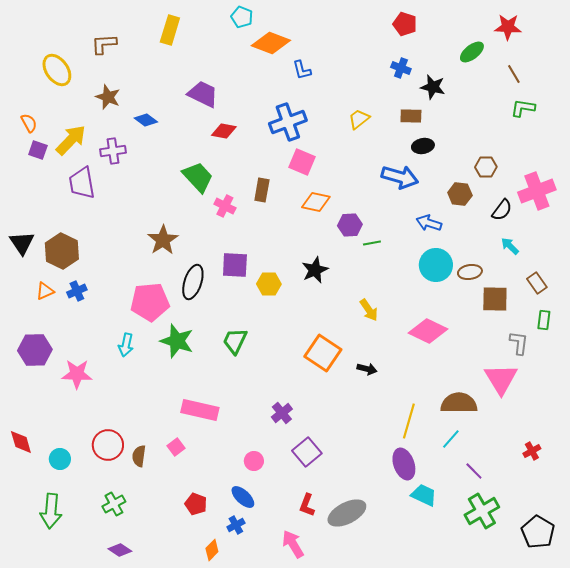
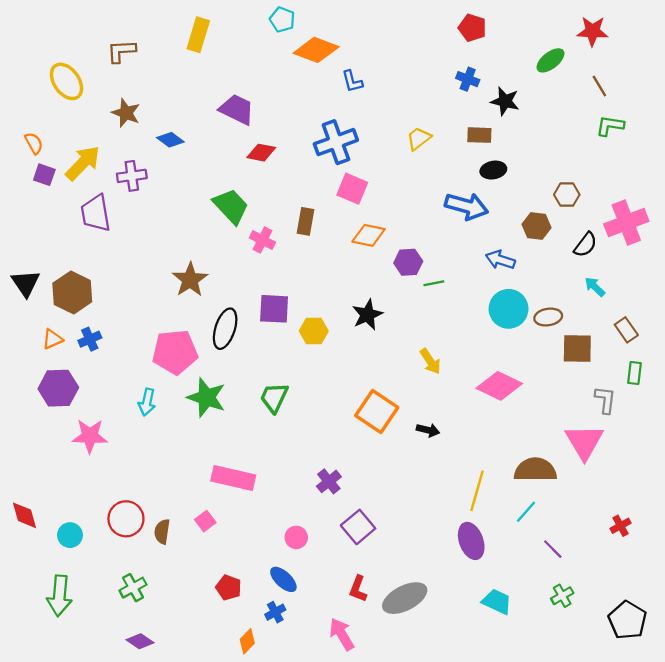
purple hexagon: (35, 350) -> (58, 388), moved
cyan trapezoid: (424, 495) -> (497, 602), moved
green cross: (482, 511) -> (562, 596), size x0.6

